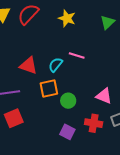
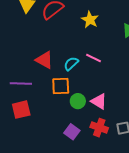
pink triangle: (104, 96) -> (99, 101), moved

